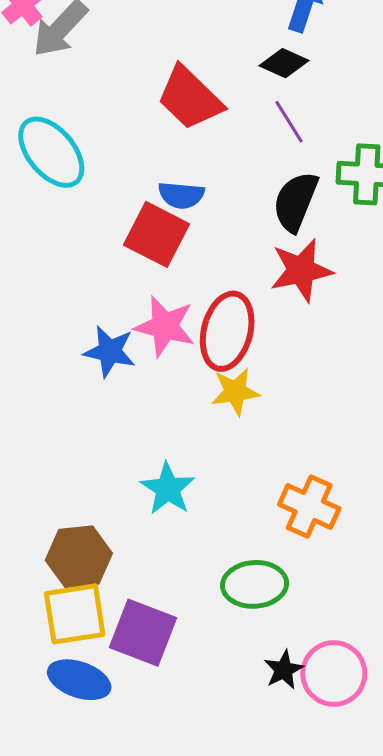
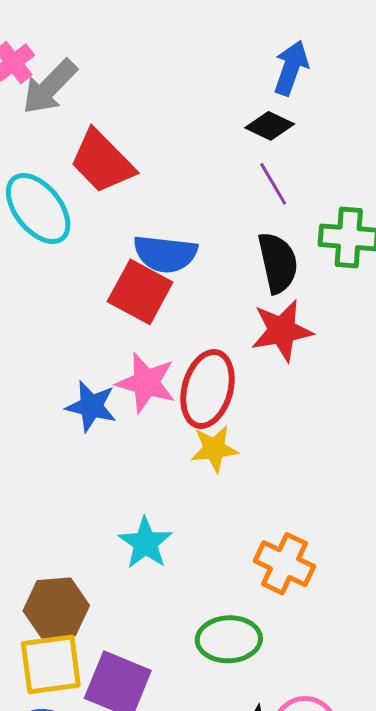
red trapezoid: (190, 98) -> (102, 162), moved
blue semicircle: (181, 195) -> (165, 254), size x1.4
black semicircle: (295, 202) -> (278, 263), turned 144

